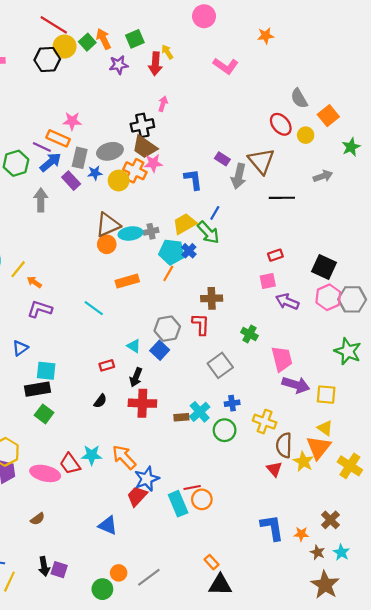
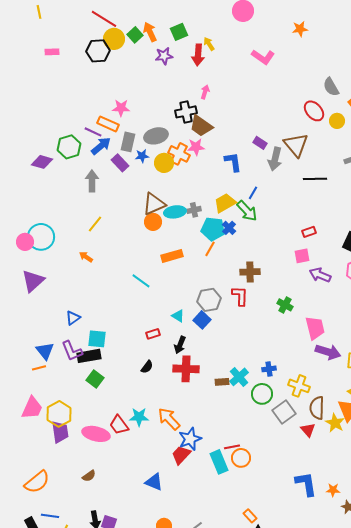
brown trapezoid: (145, 147) -> (201, 126), moved
yellow line: (18, 269) -> (95, 224), moved
purple L-shape: (40, 309) -> (72, 351), moved, turned -130
gray square: (220, 365) -> (284, 412), moved

